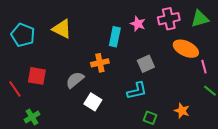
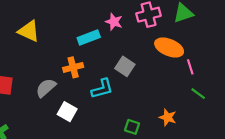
cyan rectangle: (115, 37) -> (89, 37), turned 60
gray square: (146, 64) -> (125, 66), turned -30
cyan L-shape: (137, 91) -> (102, 89), moved

